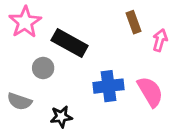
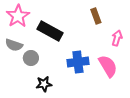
pink arrow: (160, 40) -> (117, 38), moved
gray circle: (43, 68) -> (31, 58), moved
gray semicircle: (19, 101) -> (14, 45), moved

